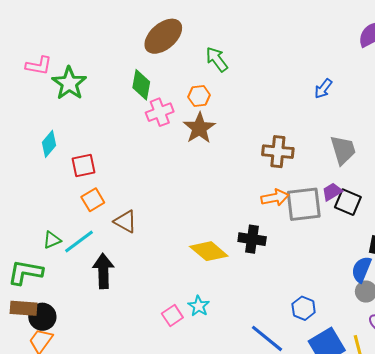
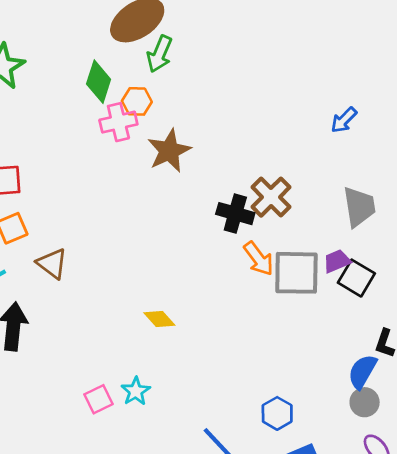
green arrow: (217, 59) -> (159, 54), moved, turned -128
orange hexagon: (199, 96) -> (137, 101), moved
brown cross: (278, 152) -> (271, 197), turned 32
orange arrow: (275, 198) -> (259, 259), turned 56
black cross: (252, 239) -> (235, 214), moved
yellow diamond: (209, 251) -> (159, 319), size x0.6

